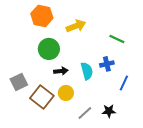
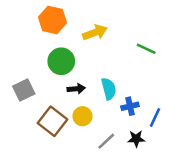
blue cross: (107, 64) -> (130, 106), moved
gray square: (19, 82) -> (24, 90), moved
blue line: (124, 83) -> (155, 117), moved

